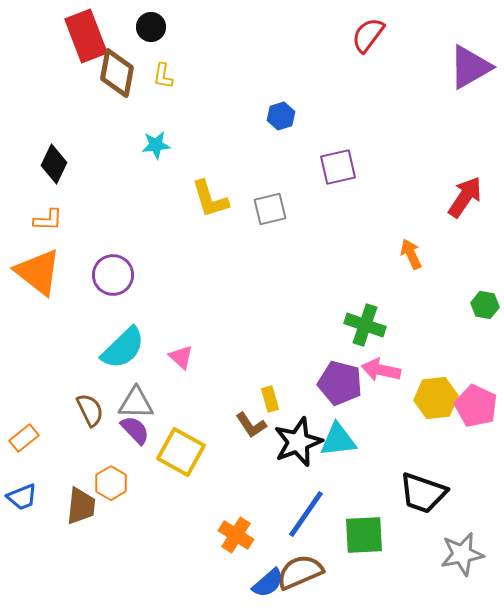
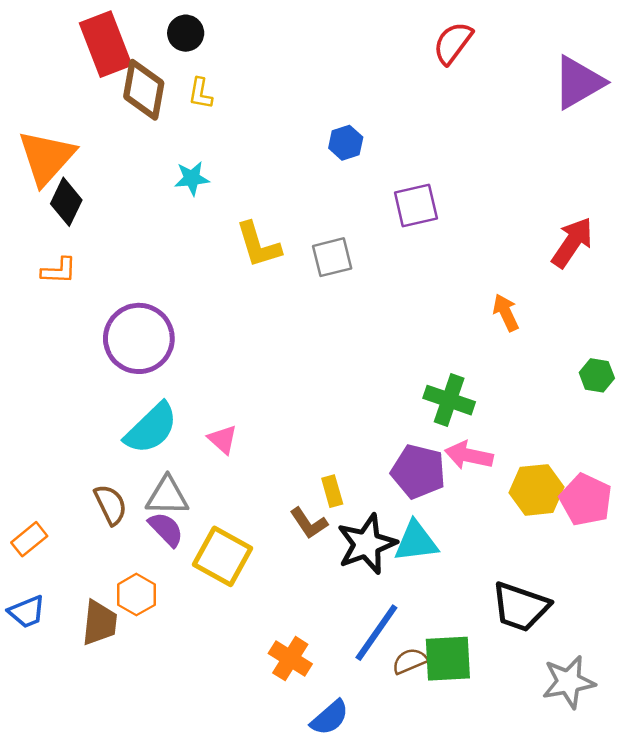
orange triangle: (38, 272) -> (47, 157), moved, turned 34
purple circle: (113, 275) -> (139, 338), size x1.4
brown semicircle: (300, 572) -> (410, 661), moved, size x0.6

